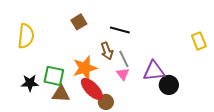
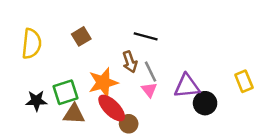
brown square: (79, 22) -> (81, 36), moved
yellow rectangle: (199, 41) -> (244, 81), moved
green square: (54, 76) -> (66, 92), turned -30

